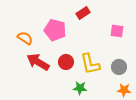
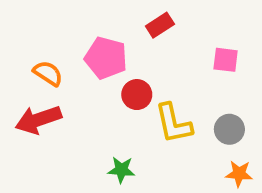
red arrow: (38, 62) -> (38, 120), moved, turned -50
red circle: (66, 62) -> (137, 95), moved
green star: (80, 88) -> (121, 170), moved

